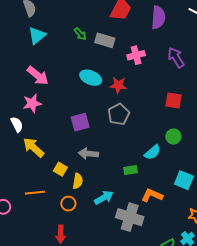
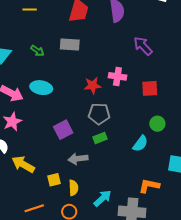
green arrow: (80, 34) -> (37, 51), moved
pink cross: (136, 55) -> (117, 76), moved, turned 36
cyan ellipse: (91, 78) -> (41, 88), moved
gray pentagon: (119, 114) -> (99, 114), turned -30
yellow square: (60, 169) -> (54, 180), turned -32
green rectangle: (130, 170) -> (100, 138), moved

